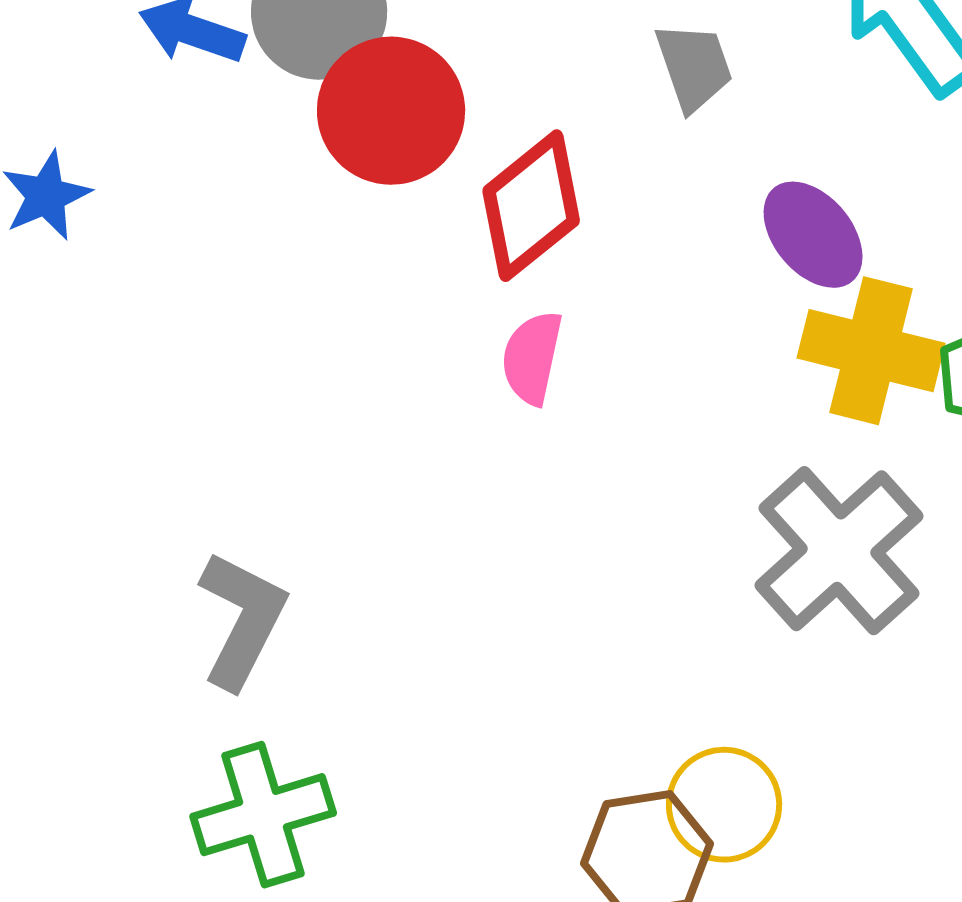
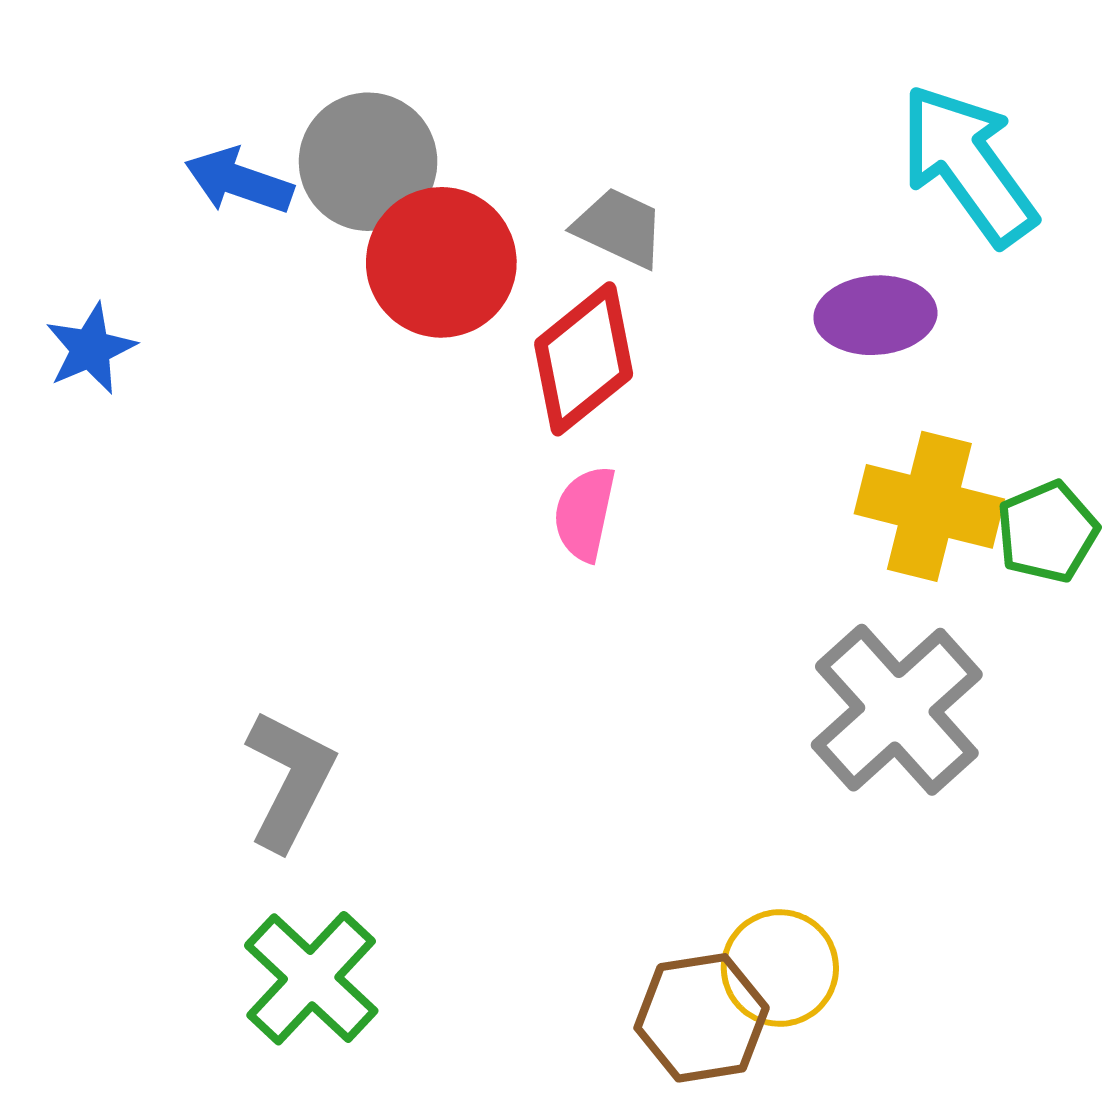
gray trapezoid: (694, 67) -> (619, 228), moved, turned -46
purple ellipse: (813, 235) -> (875, 315), moved, turned -54
green cross: (263, 815) -> (311, 978), turned -30

